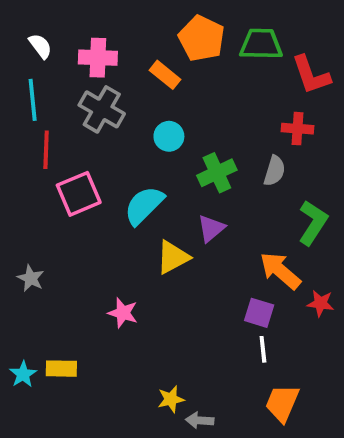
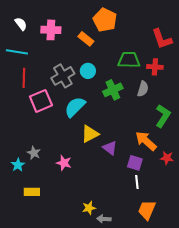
green trapezoid: (261, 44) -> (129, 60), moved
cyan line: (33, 100) -> (17, 52), turned -75
gray cross: (102, 109) -> (63, 76), moved, turned 30
purple triangle: (211, 228) -> (110, 148), moved, turned -42
gray star: (31, 278) -> (34, 153), moved
cyan star: (23, 374) -> (18, 165), moved

